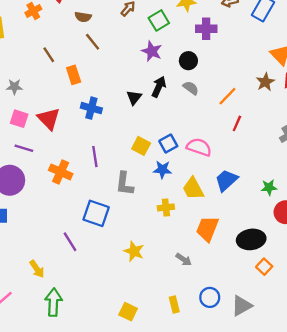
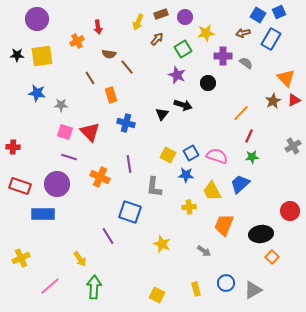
brown semicircle: (83, 17) -> (109, 54), moved
black arrow: (159, 87) -> (183, 105), turned 84
gray semicircle: (191, 88) -> (246, 63), moved
green star: (269, 187) -> (252, 157), moved

